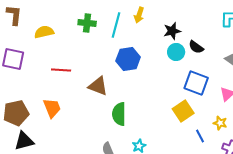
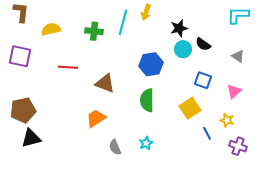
green cross: (87, 23) -> (94, 31), moved
blue hexagon: (128, 59) -> (151, 64), moved
blue square: (196, 83) -> (203, 80), size x0.7
orange trapezoid: (52, 108) -> (96, 118), moved, turned -100
green semicircle: (119, 114) -> (147, 100), moved

